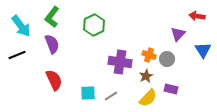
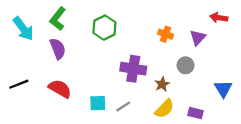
blue triangle: (203, 50) -> (223, 89), moved
black line: (17, 55) -> (19, 84), moved
orange cross: (149, 55) -> (165, 34), moved
red semicircle: (54, 80) -> (60, 89), turned -35
purple rectangle: (171, 89) -> (195, 113), moved

